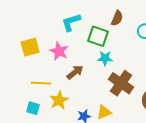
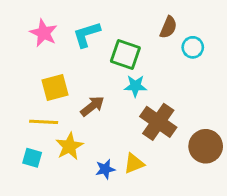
brown semicircle: (117, 18) -> (168, 27), moved
yellow square: (30, 47) -> (55, 87), moved
pink star: (59, 51) -> (44, 33), moved

